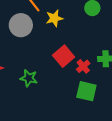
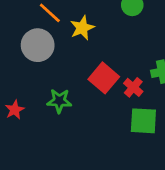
green star: (29, 78) -> (59, 101), moved

